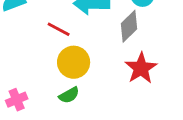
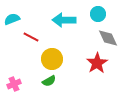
gray diamond: (129, 26) -> (108, 38), moved, turned -70
red line: (59, 29) -> (31, 37), moved

